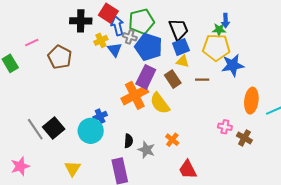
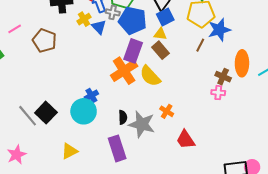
yellow triangle: (183, 61) -> (160, 34), moved
brown line: (202, 80) -> (200, 45), moved, turned -56
brown cross: (244, 138) -> (223, 77), moved
gray star: (146, 150) -> (142, 124), size x1.5
yellow triangle: (73, 168) -> (69, 151), turned 36

